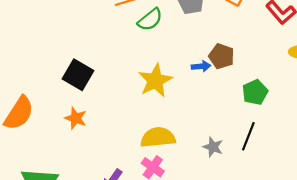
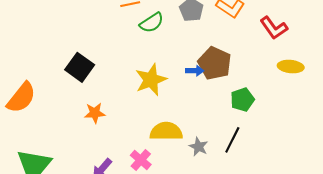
brown pentagon: (221, 56) -> (215, 63), size x1.4
orange star: (76, 118) -> (95, 113), moved, turned -30
yellow semicircle: (158, 137) -> (166, 131), moved

